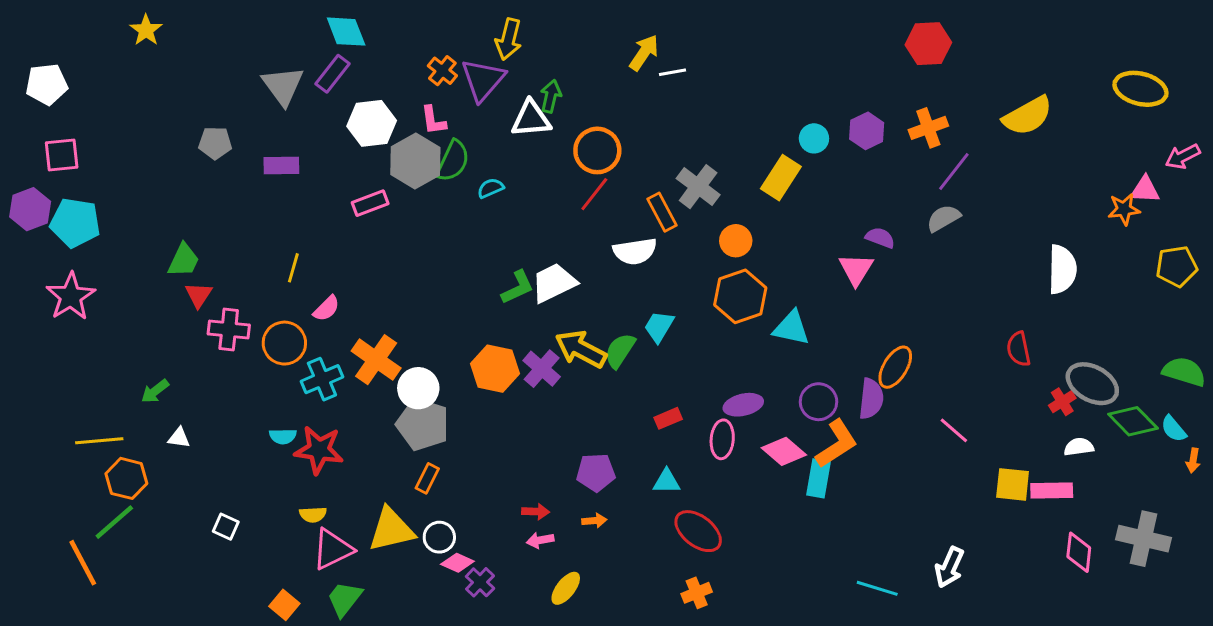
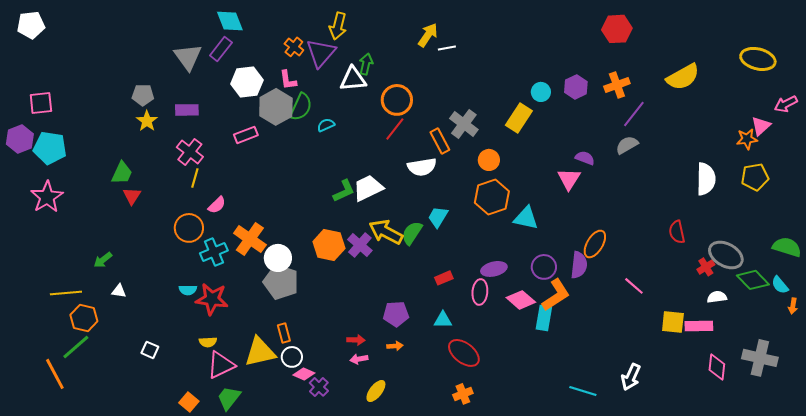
yellow star: (146, 30) -> (147, 121), moved
white pentagon: (47, 84) -> (31, 25), moved
pink triangle: (1145, 190) -> (761, 126), turned -45
yellow pentagon: (1177, 266) -> (755, 177), moved
pink cross: (229, 330) -> (190, 152), moved, turned 32
orange rectangle: (427, 478) -> (284, 333), moved, turned -42

